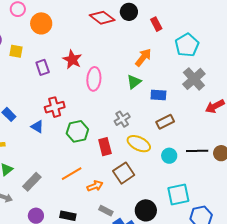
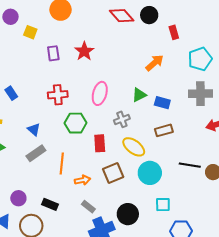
pink ellipse: (94, 79) -> (100, 93), moved
gray cross: (194, 79) -> (200, 94), turned 30
green triangle: (134, 82) -> (139, 95), moved
blue triangle: (37, 127) -> (34, 129), moved
cyan circle: (169, 156) -> (150, 173), moved, size x1.5
orange line: (72, 174) -> (62, 164), turned -65
gray rectangle: (32, 182) -> (36, 153), moved
cyan square: (178, 194) -> (163, 205), size x0.7

